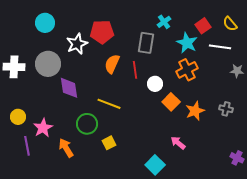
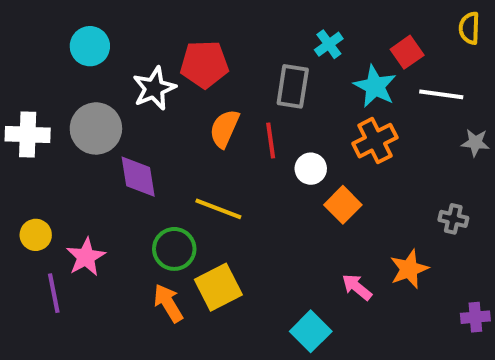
yellow semicircle: (230, 24) -> (469, 28), moved, turned 42
orange star: (195, 111) -> (409, 269), moved
yellow square: (109, 143) -> (218, 287), size x1.6
orange arrow: (66, 148) -> (168, 303), moved
purple cross: (237, 158) -> (475, 317), turned -32

